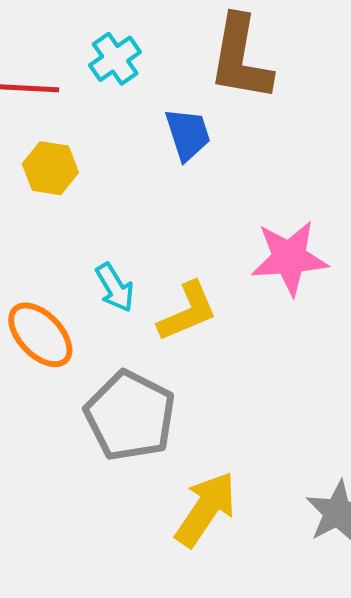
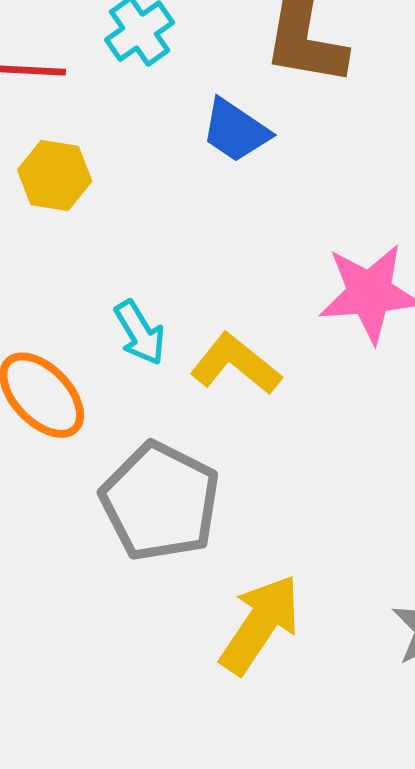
blue trapezoid: (188, 134) -> (236, 131), turned 142
yellow L-shape: (187, 312) -> (236, 364), turned -118

